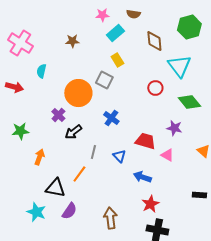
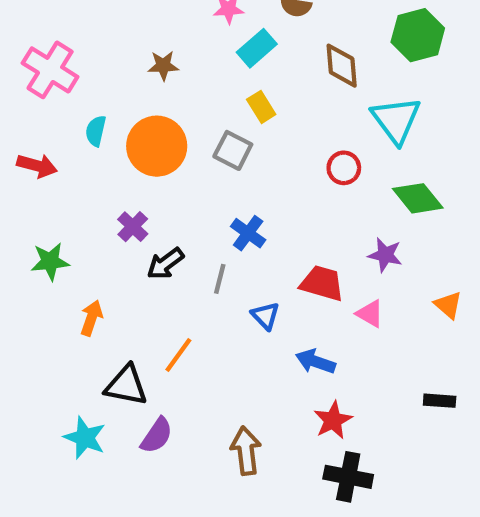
orange circle: (78, 93) -> (157, 146), moved
gray line: (93, 152) -> (220, 279), moved

